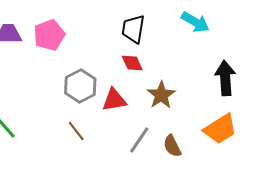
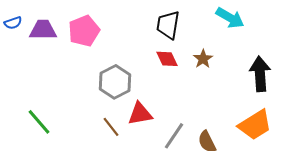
brown star: (161, 95) -> (203, 59), moved, size x0.7
red triangle: (114, 100) -> (140, 114), moved

